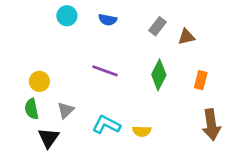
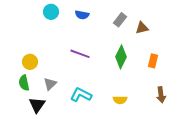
brown arrow: (211, 125) -> (161, 95), size x0.7
yellow semicircle: (142, 131) -> (120, 100), moved

